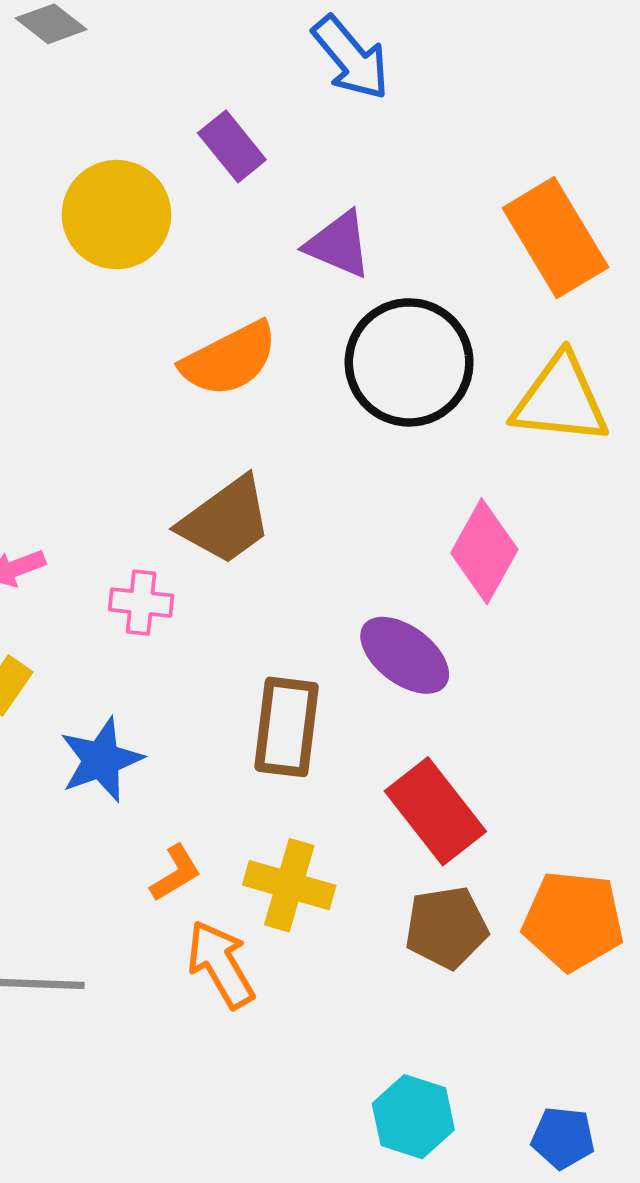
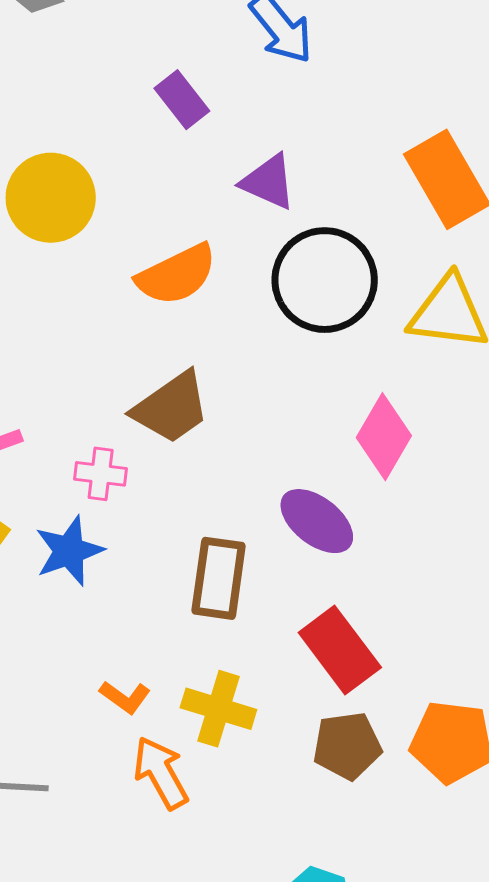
yellow circle: (116, 215) -> (51, 198), moved
blue star: (101, 760) -> (69, 551), moved
orange L-shape: (176, 873) -> (125, 697), turned 66

